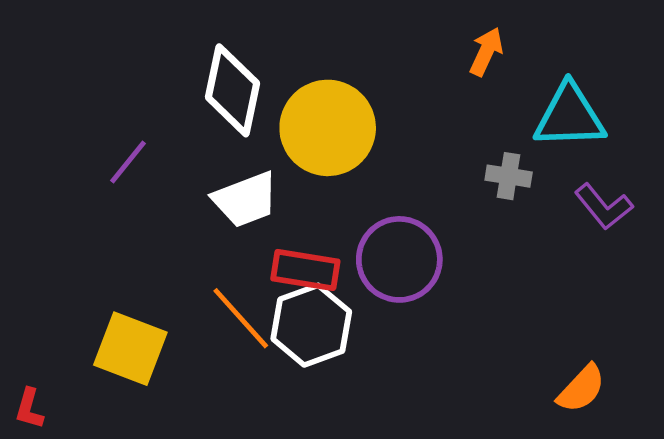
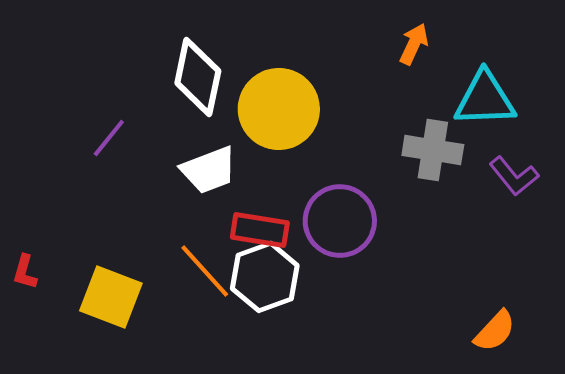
gray cross: (509, 176) -> (433, 150), size x1.5
red L-shape: (29, 409) -> (25, 272), moved

